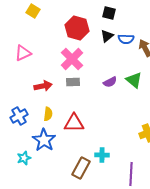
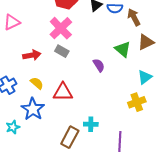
gray rectangle: (73, 82) -> (62, 51), turned 32
purple semicircle: (110, 82) -> (99, 65), moved, turned -96
yellow semicircle: (48, 114) -> (37, 83), turned -56

